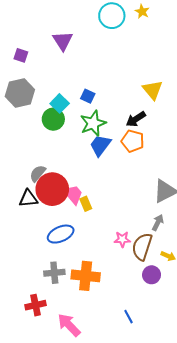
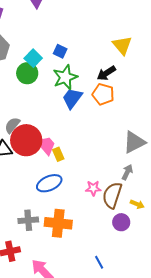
blue ellipse: (61, 234) -> (49, 183), moved

